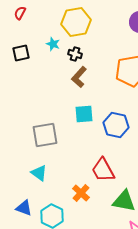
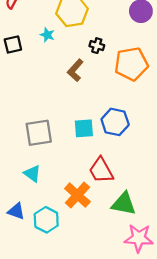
black cross: (75, 54) -> (97, 46), moved
cyan square: (84, 114) -> (84, 128), moved
orange cross: (81, 193) -> (77, 195), size x1.4

